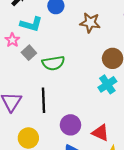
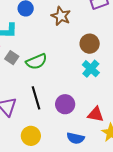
brown star: (90, 23) -> (61, 16), turned 30
purple circle: (70, 125) -> (65, 104), moved

